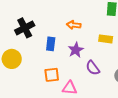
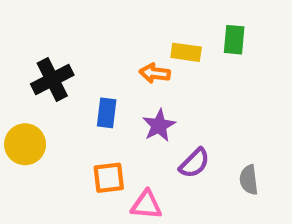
yellow rectangle: (106, 39) -> (186, 52), moved
purple semicircle: (93, 68) -> (194, 163), turned -98

